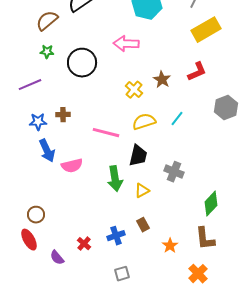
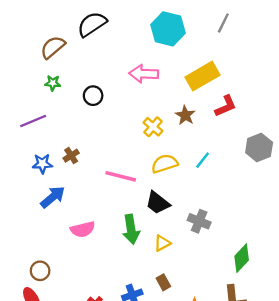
yellow rectangle: (206, 30) -> (203, 76), moved
black circle: (82, 63) -> (93, 96), size x0.6
brown cross: (63, 115) -> (71, 156), turned -32
blue arrow: (47, 151) -> (53, 197), turned -105
black trapezoid: (138, 156) -> (158, 203), turned 115
pink semicircle: (72, 166) -> (83, 229), moved

